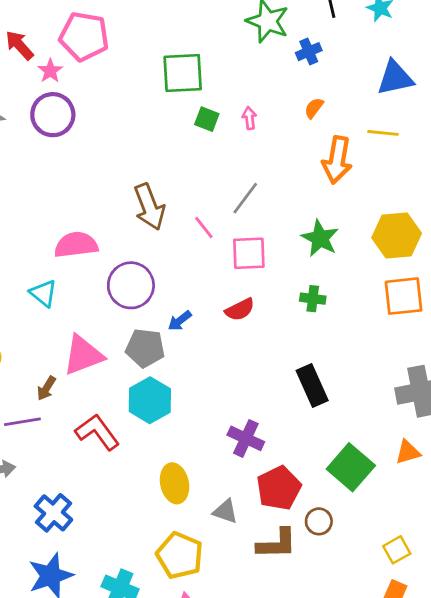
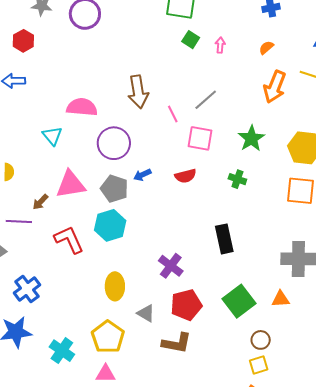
brown circle: (319, 521) -> (261, 340), moved

